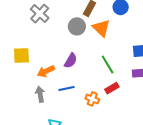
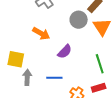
yellow square: (21, 56) -> (16, 59), moved
orange arrow: (46, 71) -> (41, 33), moved, turned -138

